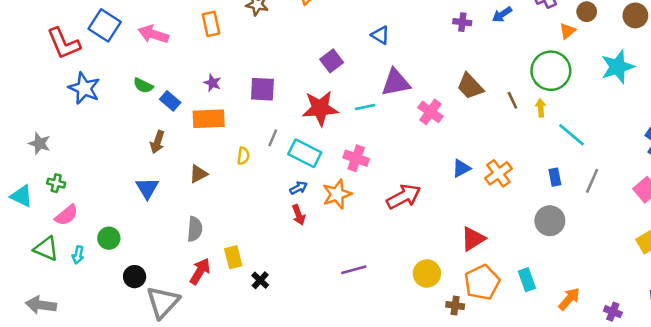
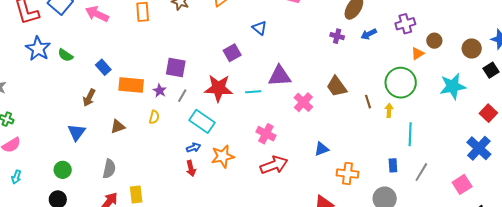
blue triangle: (380, 35) -> (260, 28), moved
purple star: (212, 83) -> (160, 91), moved
green semicircle: (143, 86) -> (65, 55), moved
cyan line: (571, 135) -> (410, 134), turned 45
gray line: (273, 138) -> (182, 96), moved
pink cross: (356, 158) -> (266, 134), moved
orange cross: (498, 173) -> (348, 174), moved, turned 35
green circle: (109, 238) -> (63, 170), moved

